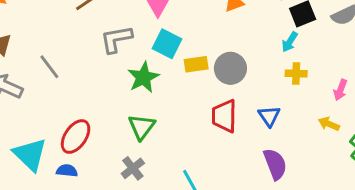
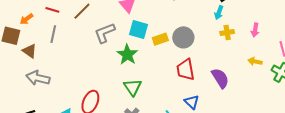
gray line: (49, 67) -> (53, 34), moved, turned 60
pink arrow: (340, 90) -> (255, 30), moved
blue triangle: (269, 116) -> (192, 102), moved
purple semicircle: (275, 164) -> (220, 78), moved

